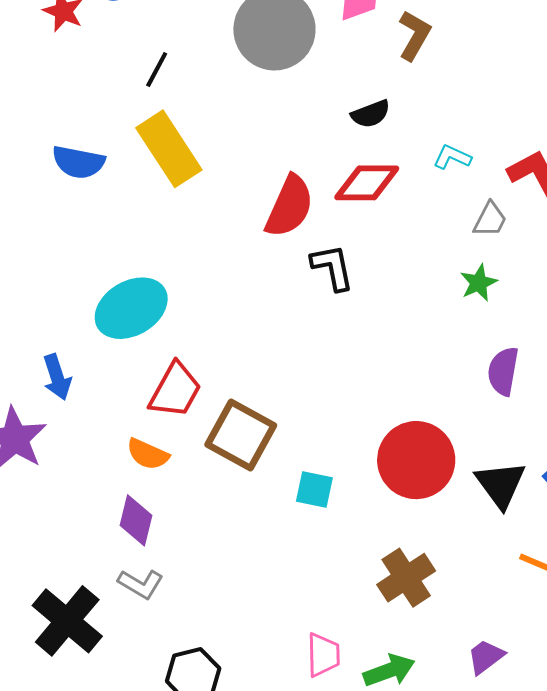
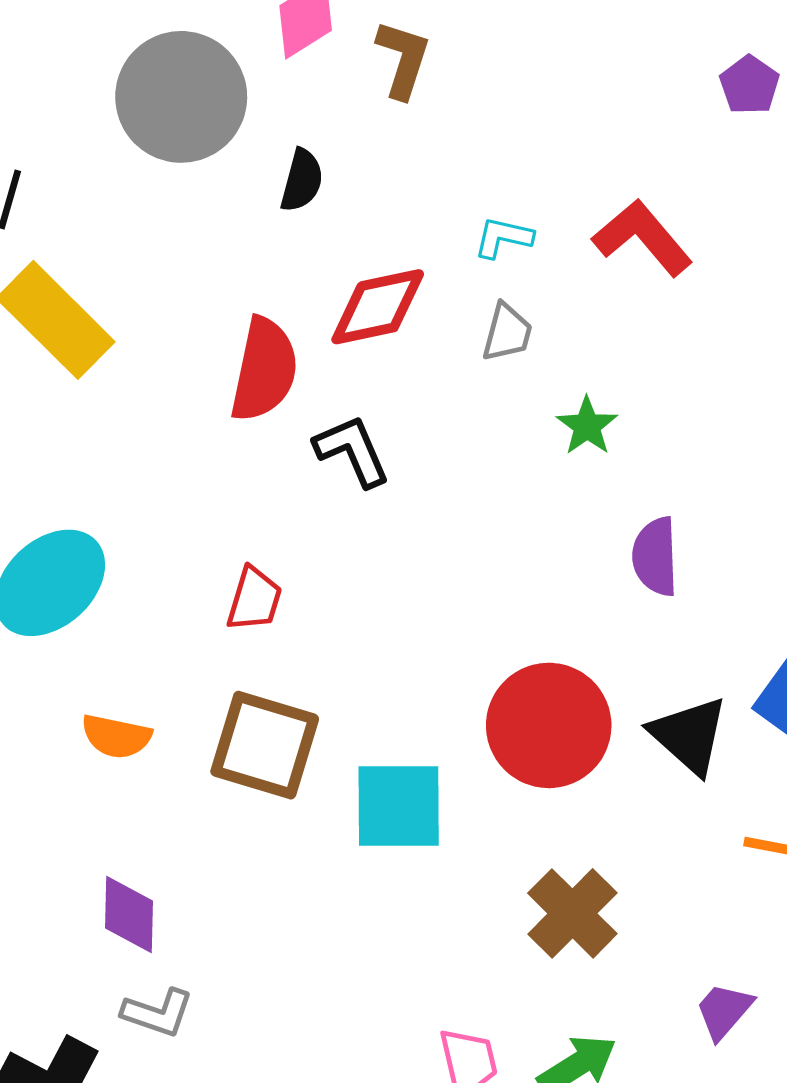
black semicircle: (371, 114) -> (302, 180), moved, turned -42
gray trapezoid: (490, 220) -> (507, 332), moved
red trapezoid: (175, 390) -> (254, 599), moved, size x0.7
orange semicircle: (148, 454) -> (116, 736), moved
cyan square: (314, 489) -> (399, 806), size x1.6

